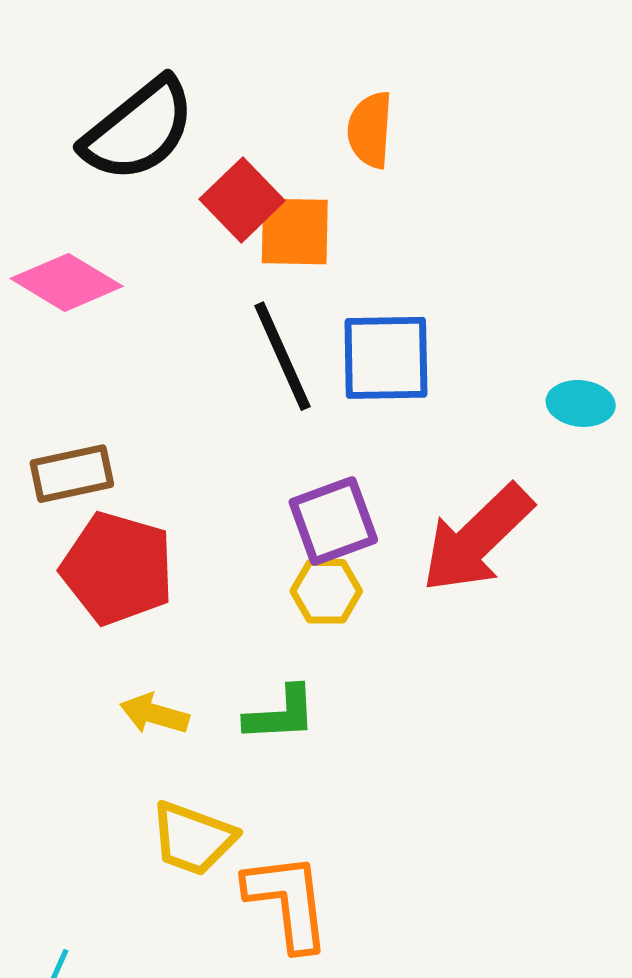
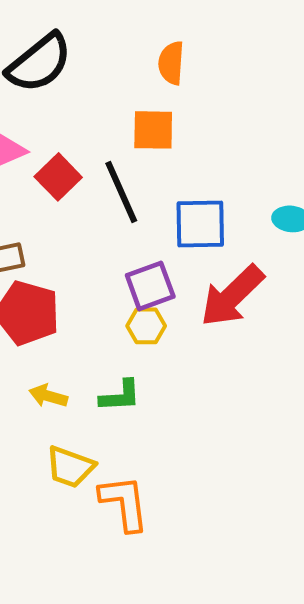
red square: (242, 200) -> (58, 177), moved
orange square: (295, 232) -> (153, 130), moved
blue square: (386, 358) -> (200, 224), moved

